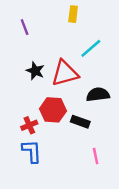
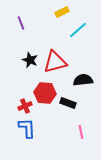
yellow rectangle: (73, 14) -> (62, 12), turned 56
cyan line: (91, 48) -> (78, 30), moved

